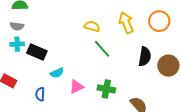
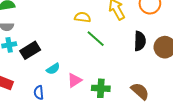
black rectangle: (37, 52) -> (30, 50), turned -48
green cross: (106, 89) -> (101, 88), moved

